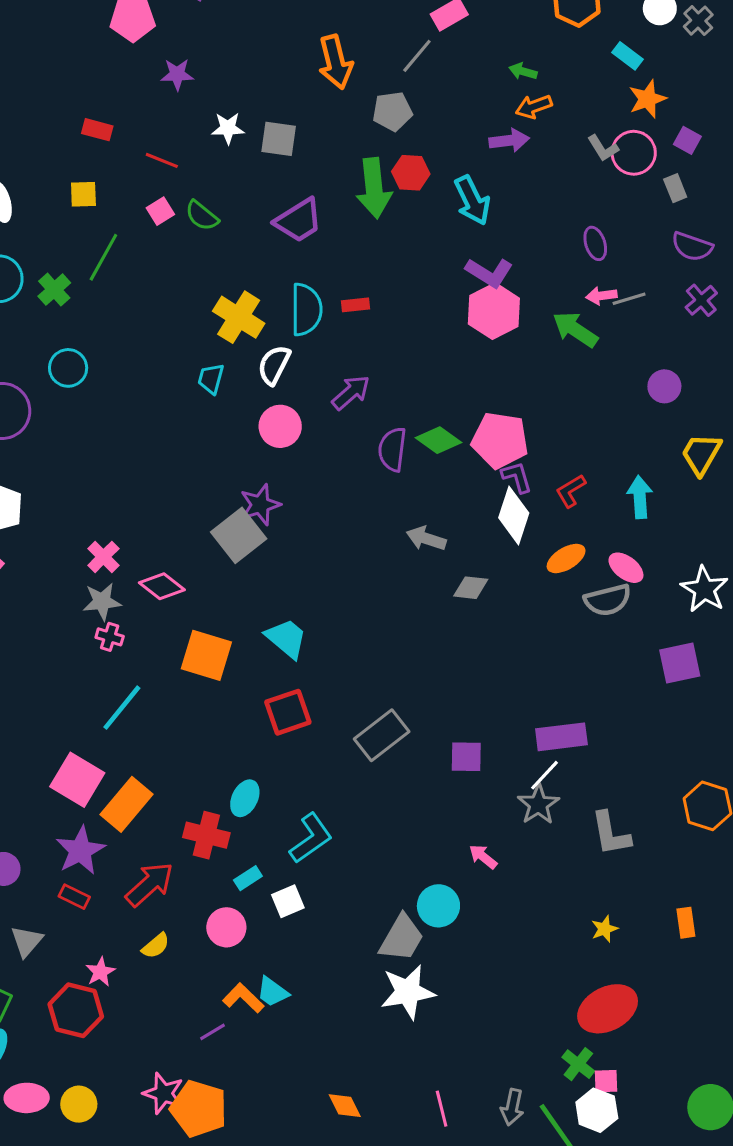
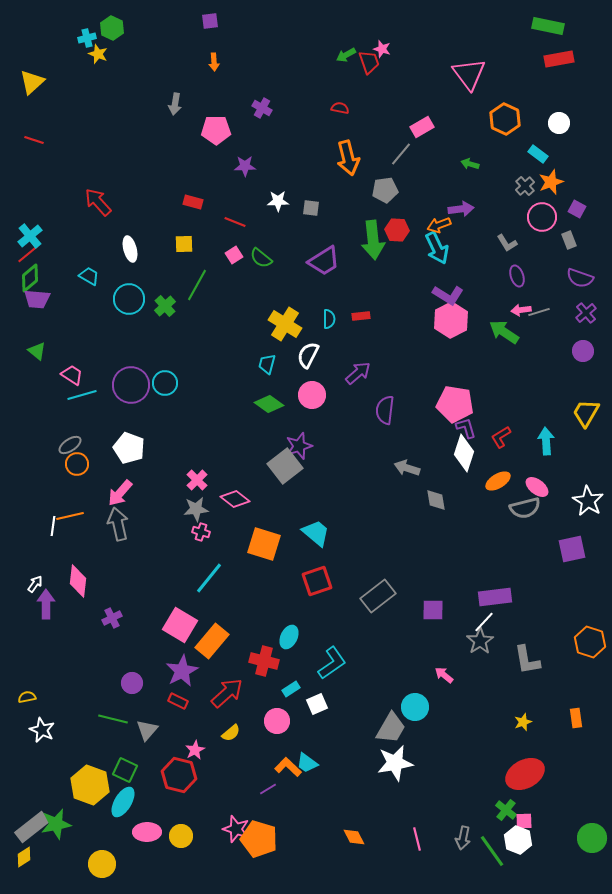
gray cross: (698, 21) -> (525, 186), moved
orange arrow: (534, 107) -> (439, 225), moved
gray square: (279, 139) -> (311, 208), size x0.7
gray L-shape: (603, 148) -> (507, 243), moved
cyan semicircle: (306, 310) -> (329, 319), size x0.6
cyan circle: (68, 368) -> (165, 383), moved
purple circle: (664, 386) -> (583, 351), moved
green diamond: (438, 440) -> (269, 404), moved
gray diamond: (471, 588) -> (436, 500), turned 75

